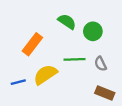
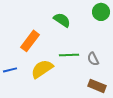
green circle: (93, 31) -> (101, 12), moved
blue line: (18, 82) -> (10, 70), moved

